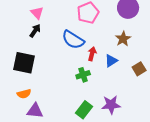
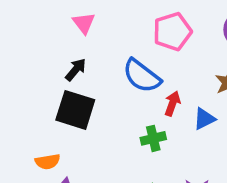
black arrow: (35, 31) -> (76, 70), moved
black square: (24, 63) -> (75, 110), moved

